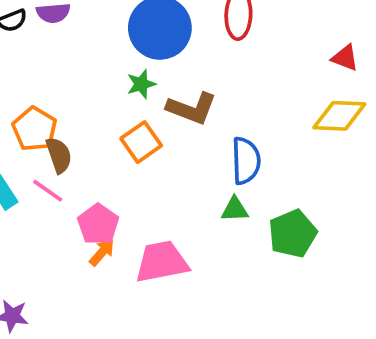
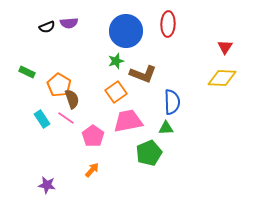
red triangle: (345, 58) -> (225, 47), turned 42
green pentagon: (293, 234) -> (149, 153), moved
orange arrow: (102, 252) -> (92, 170), moved
pink trapezoid: (162, 262) -> (128, 121), moved

